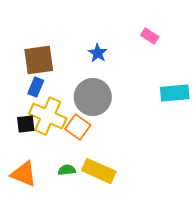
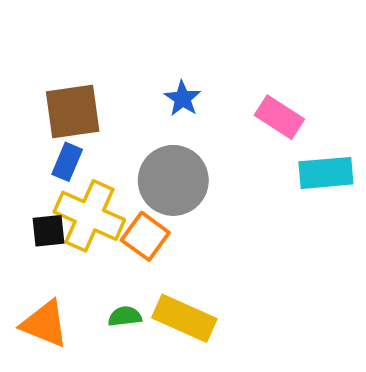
pink rectangle: (150, 36) -> (279, 117), moved, size x1.4

